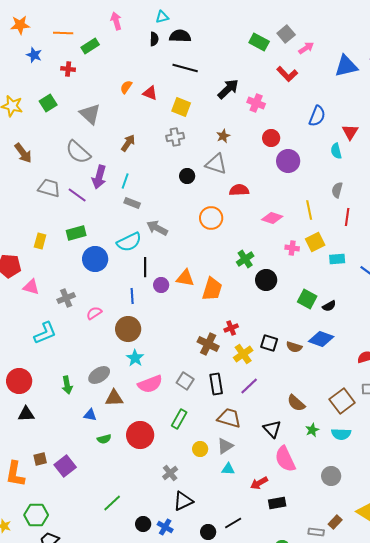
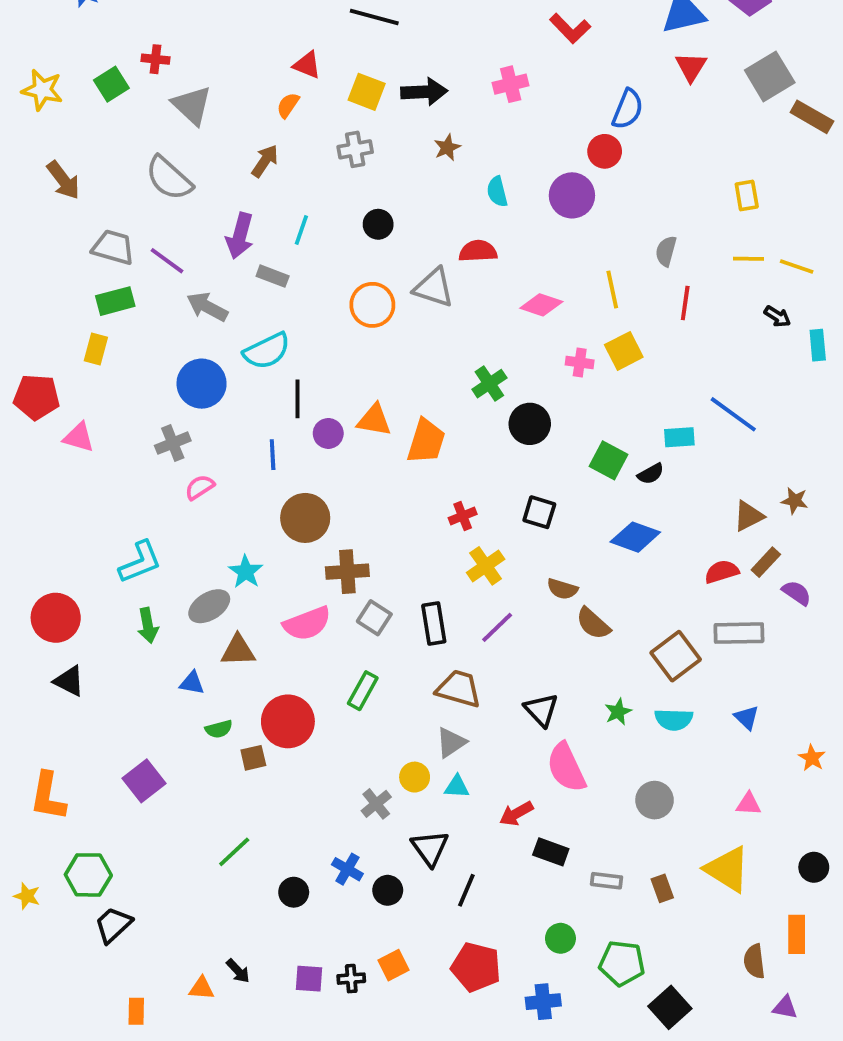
red cross: (68, 69) -> (155, 59), moved
orange semicircle: (126, 87) -> (288, 105), moved
black arrow: (228, 89) -> (424, 92), moved, turned 40
pink cross: (256, 103) -> (511, 84), turned -36
red triangle: (350, 132) -> (691, 67), moved
red circle: (271, 138) -> (605, 151), moved
cyan semicircle: (336, 151) -> (497, 192), moved
gray triangle: (216, 164) -> (434, 288), moved
purple arrow: (99, 177) -> (240, 236), moved
cyan line: (125, 181) -> (301, 230), moved
orange circle: (211, 218) -> (372, 305), moved
gray arrow: (157, 228) -> (207, 307), moved
green rectangle: (76, 233) -> (115, 301), moved
cyan rectangle: (337, 259) -> (679, 437), moved
gray cross: (66, 298) -> (173, 443), moved
brown circle: (128, 329) -> (305, 518), moved
cyan L-shape: (45, 333) -> (140, 562), moved
black square: (269, 343) -> (539, 512), moved
brown cross: (208, 344) -> (347, 572), moved, turned -30
brown semicircle: (294, 347) -> (562, 589), moved
cyan star: (135, 358) -> (246, 572), moved
brown semicircle: (296, 403) -> (593, 623), moved
black triangle: (26, 414) -> (69, 681), turned 30
yellow circle: (200, 449) -> (415, 777), moved
brown square: (40, 459) -> (253, 758), moved
gray cross: (170, 473) -> (376, 804), moved
black triangle: (183, 501) -> (430, 848), moved, turned -40
black rectangle: (277, 503) -> (551, 852), turned 30
brown rectangle: (335, 522) -> (662, 888), turned -64
black line: (233, 523) -> (466, 890), turned -36
blue cross: (165, 527) -> (347, 869), moved
black circle: (208, 532) -> (388, 890), moved
gray rectangle: (316, 532) -> (607, 881), moved

